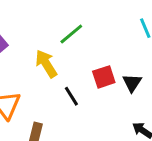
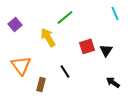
black line: (71, 96) -> (65, 71), moved

